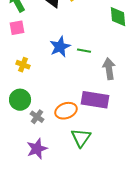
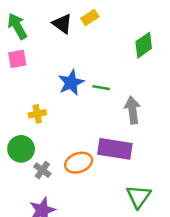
green diamond: (118, 17) -> (144, 45), turned 60
yellow cross: (23, 65) -> (37, 114), moved, turned -32
green triangle: (81, 138) -> (139, 196), moved

